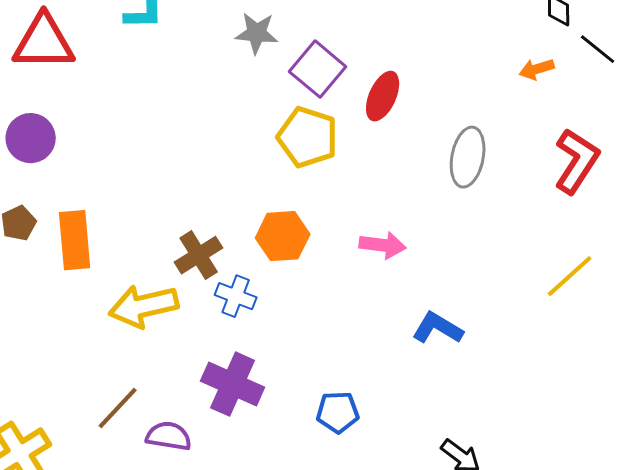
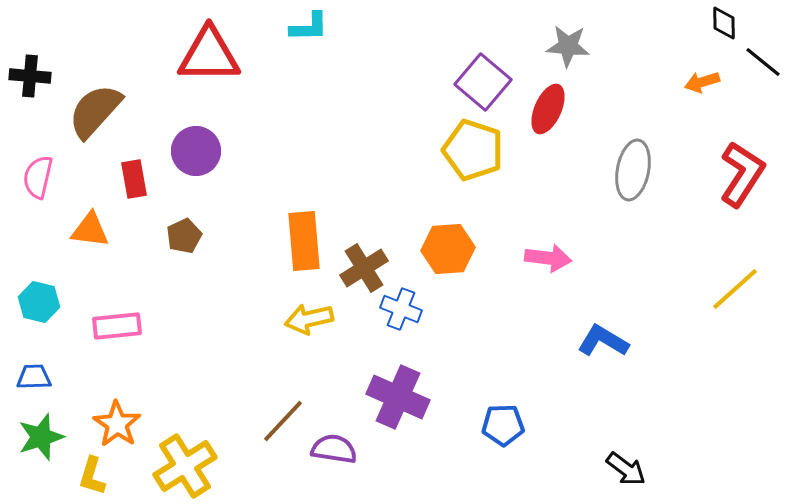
gray star: (257, 33) -> (568, 46), moved
orange rectangle: (75, 240) -> (304, 241), moved
yellow arrow: (144, 306) -> (309, 319), size x0.7

